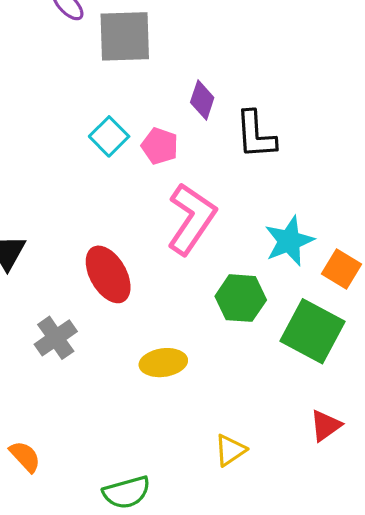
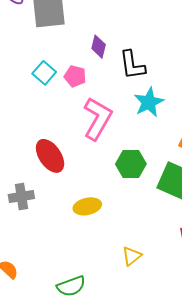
cyan star: (289, 241) -> (149, 102), moved
gray cross: (56, 338) -> (21, 196), turned 30

